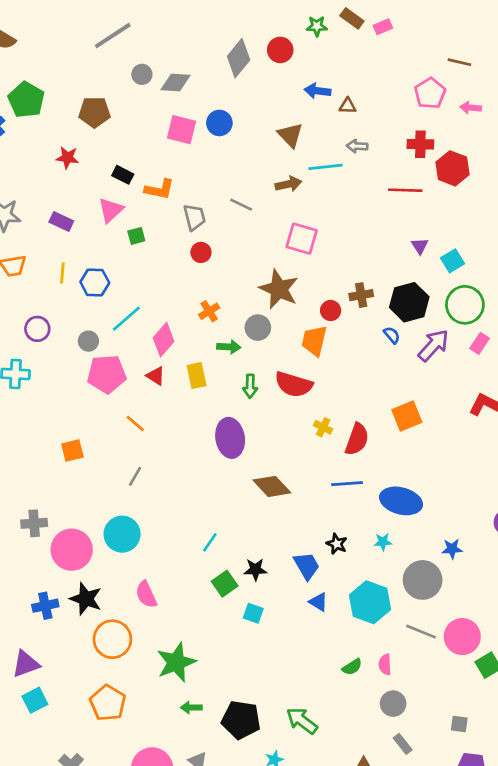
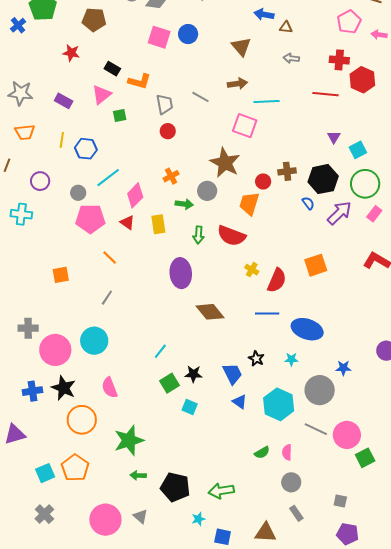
cyan line: (326, 167) -> (267, 101), moved
cyan square: (35, 700) -> (45, 473), moved
green arrow: (302, 721) -> (221, 491), turned -50

